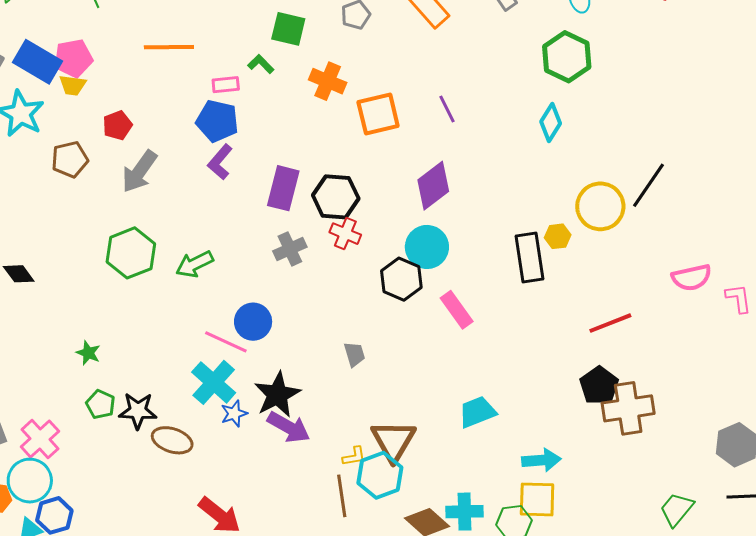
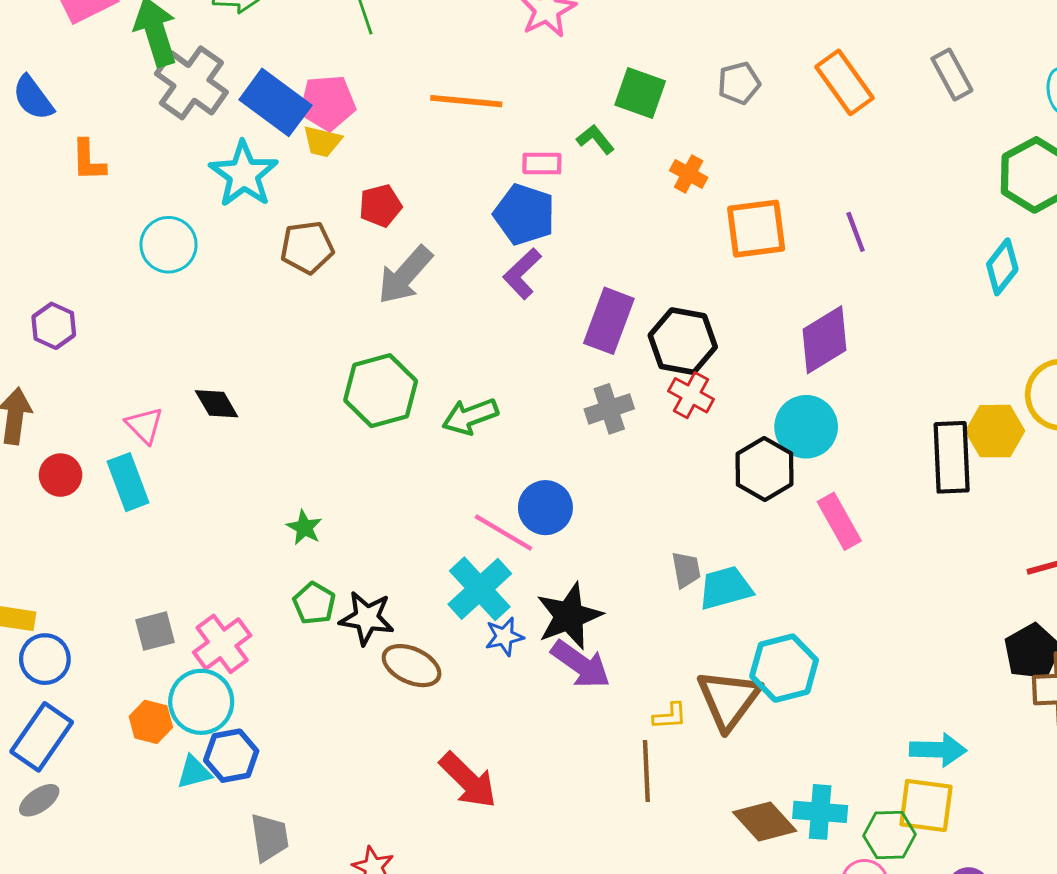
orange cross: (328, 81) -> (689, 174), size x0.7
yellow hexagon: (558, 236) -> (995, 431), size x1.5
cyan trapezoid: (477, 412) -> (725, 588), moved
cyan hexagon: (380, 475) -> (784, 668), moved

